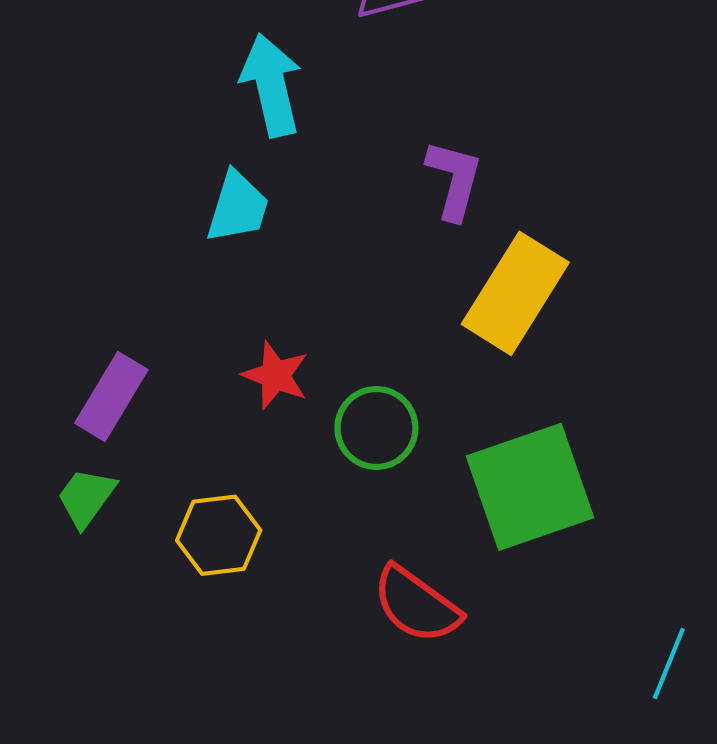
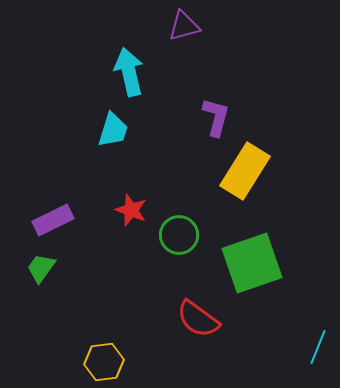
purple rectangle: (111, 396) -> (53, 220), turned 33
yellow hexagon: (219, 535) -> (104, 362), moved

